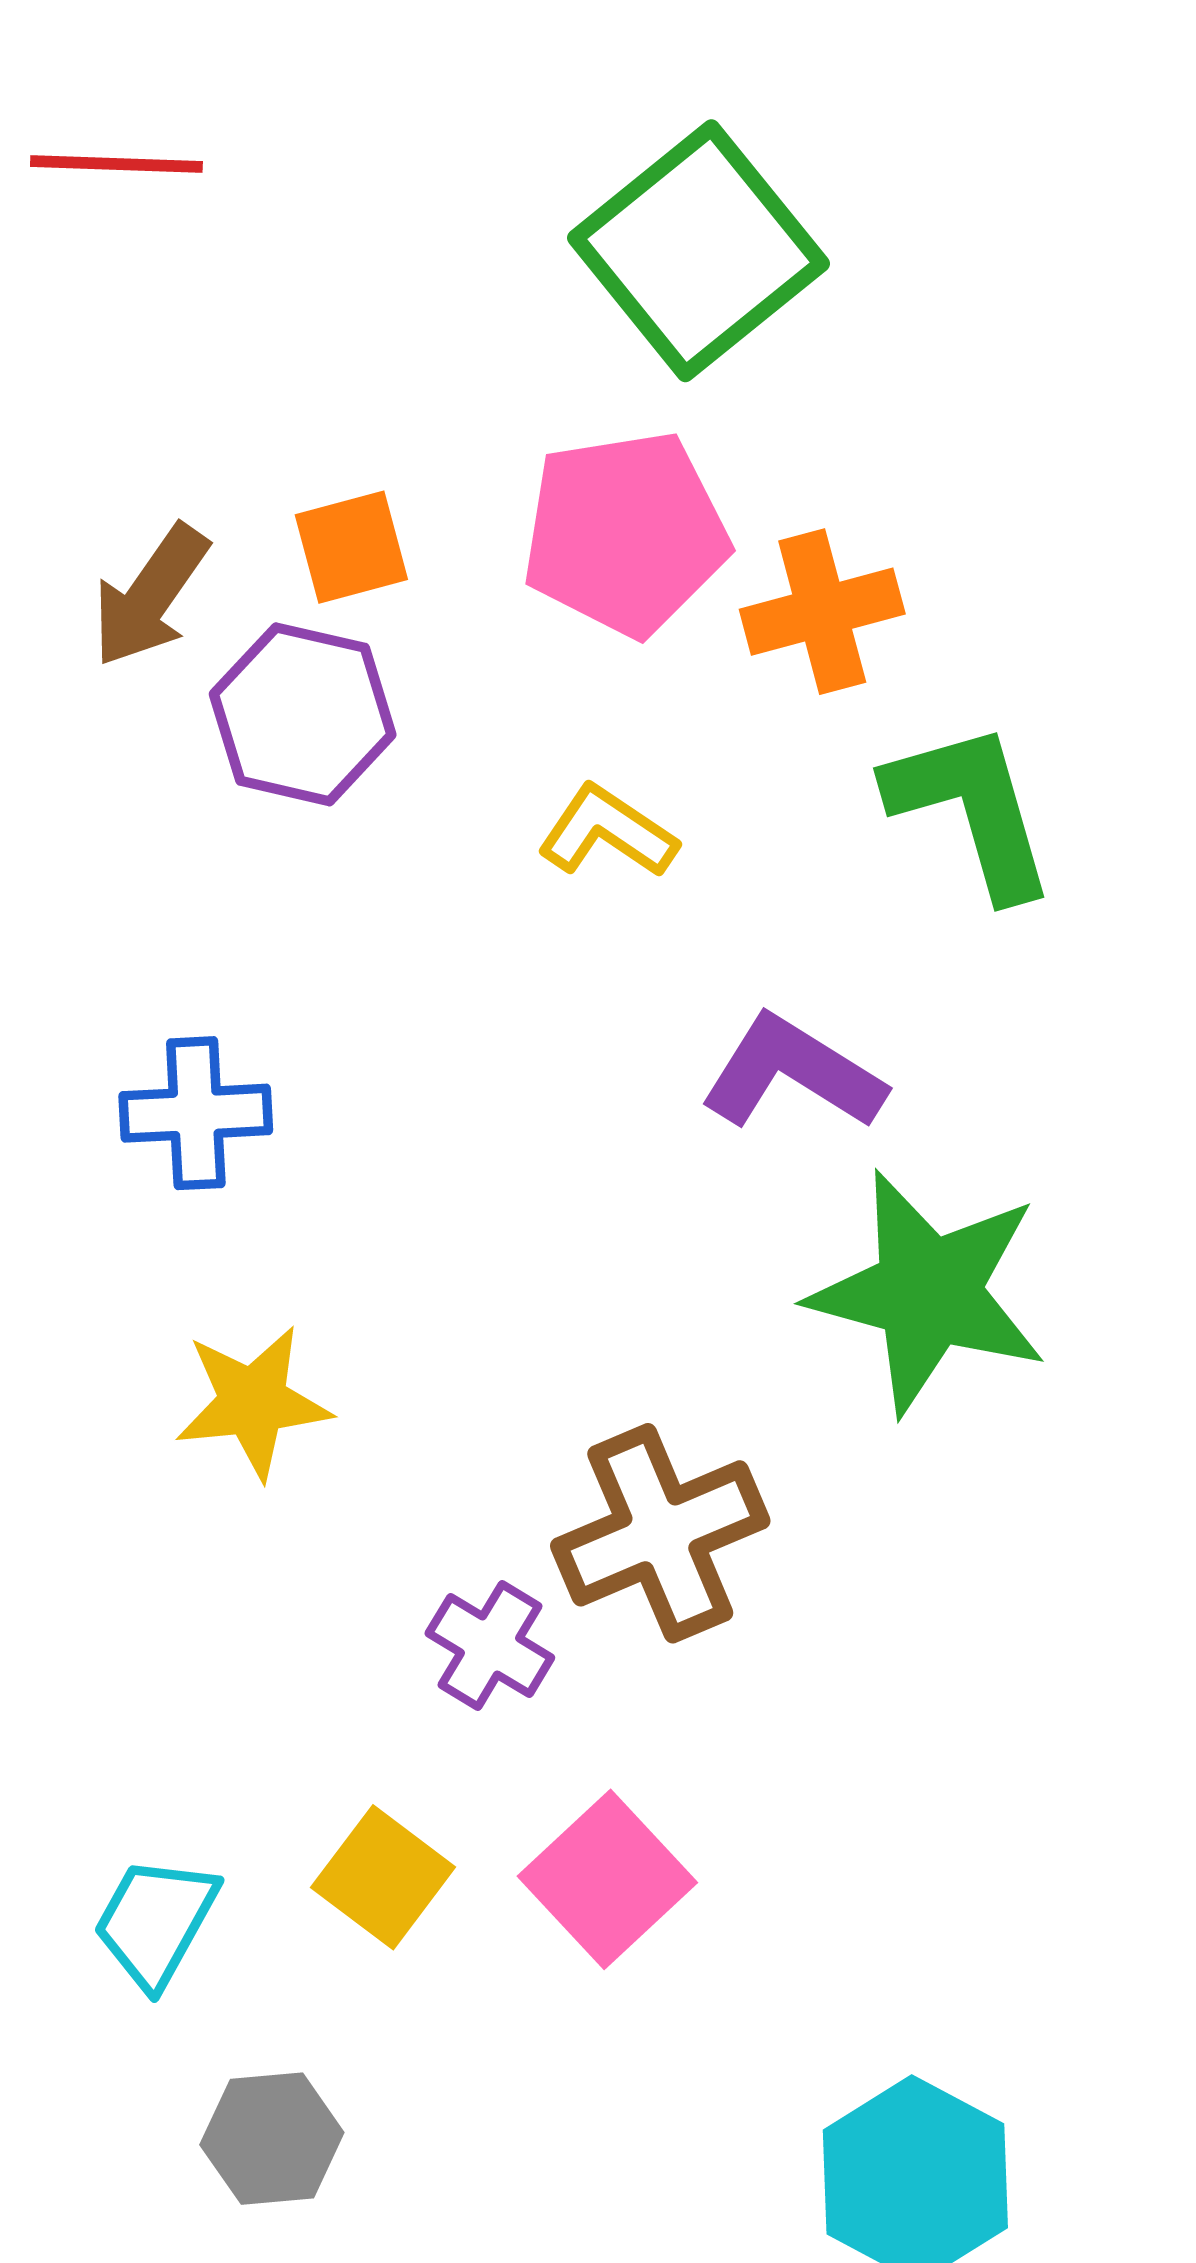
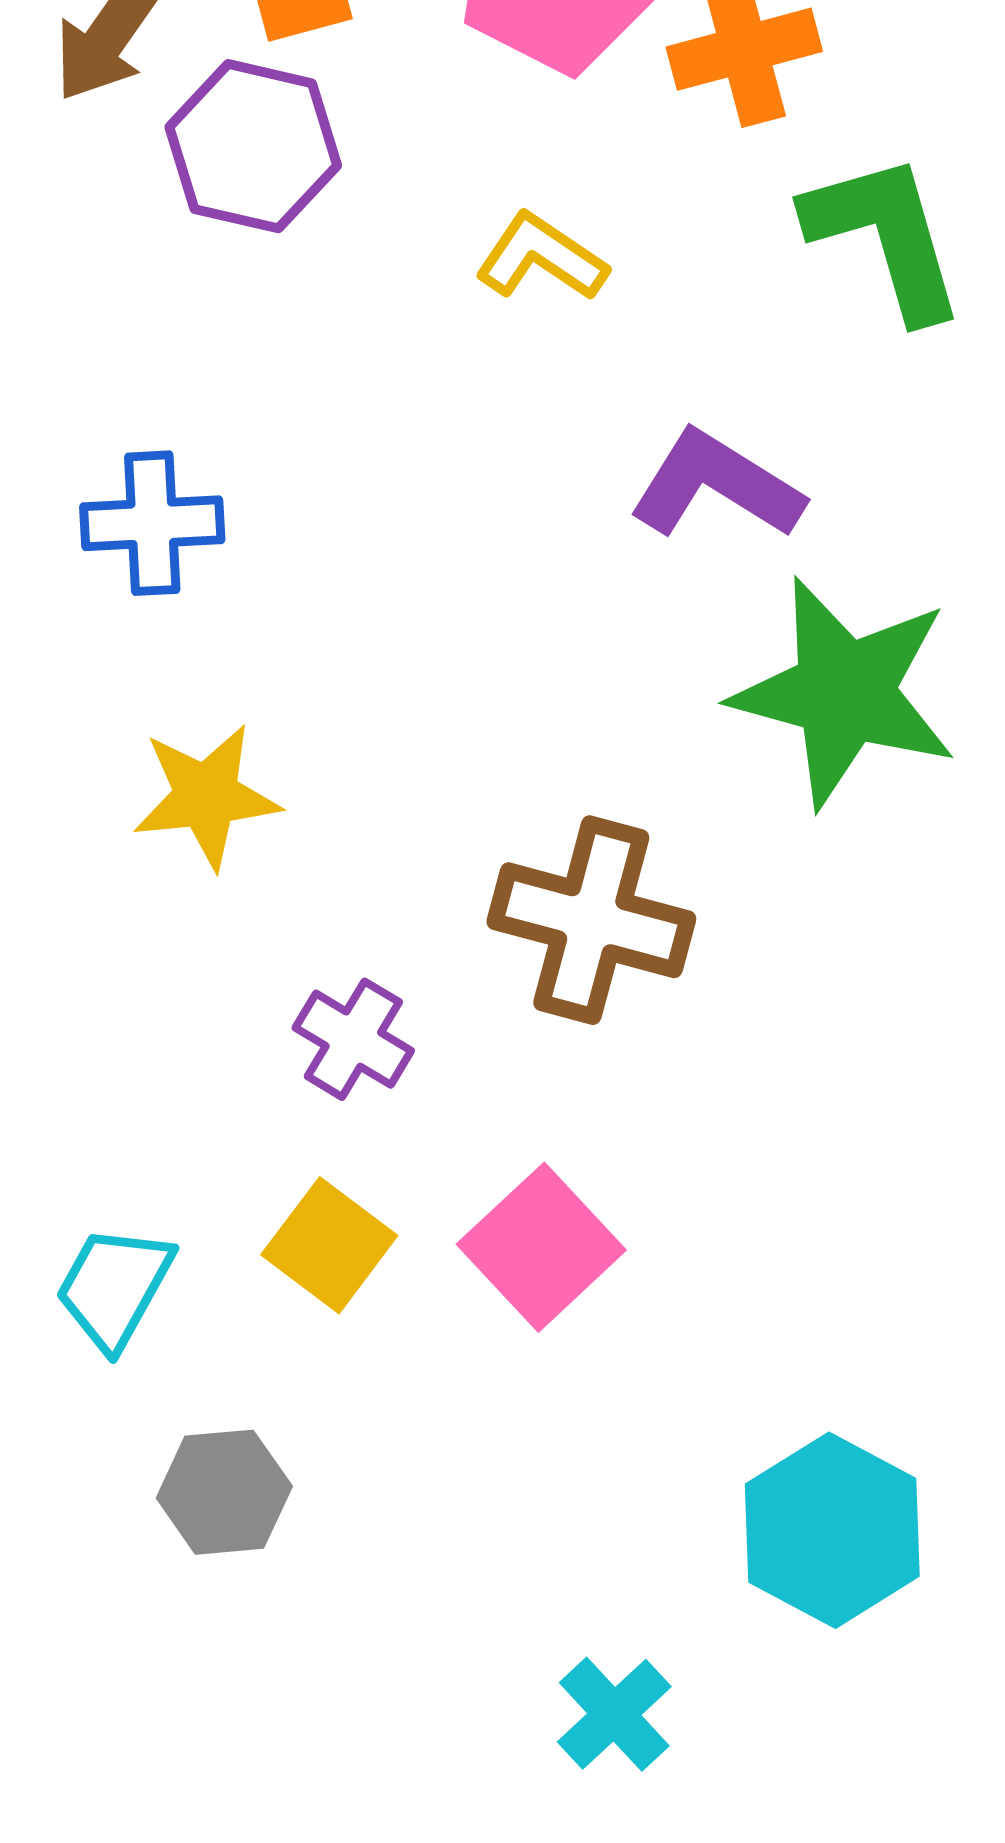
brown cross: (660, 1533) -> (591, 920), turned 38
purple cross: (490, 1645) -> (353, 1039), moved

